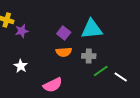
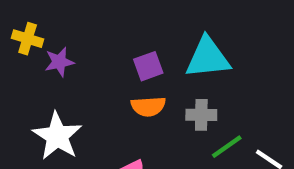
purple square: (64, 33) -> (148, 66), turned 32
white star: (21, 66) -> (57, 136), size x1.6

